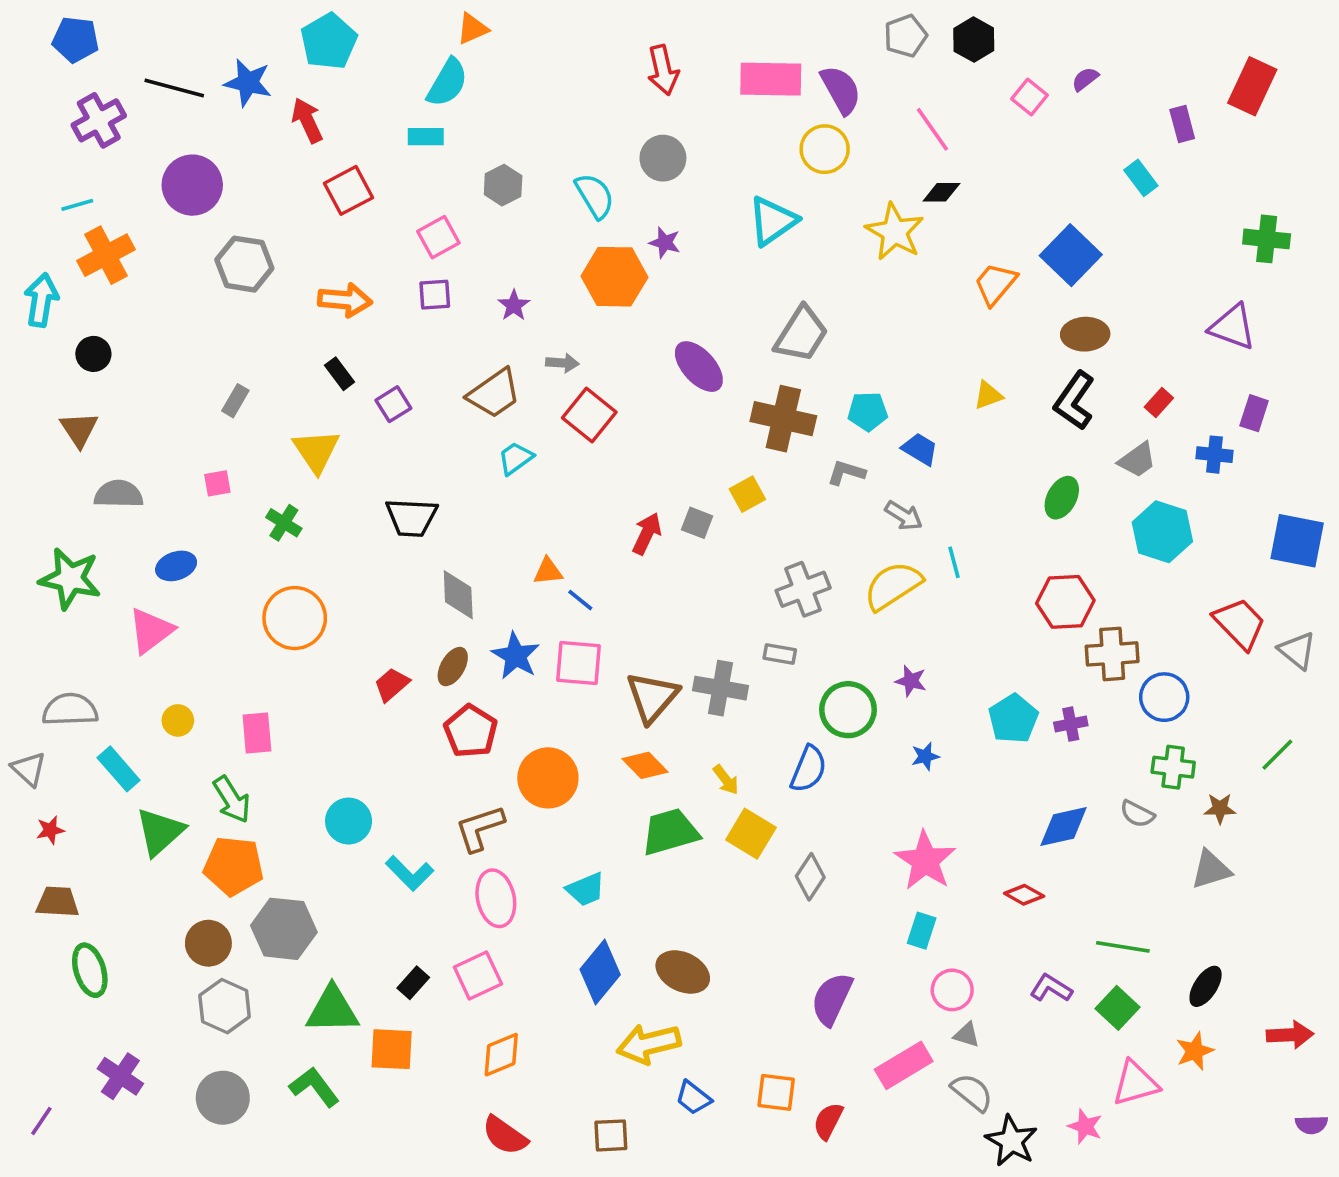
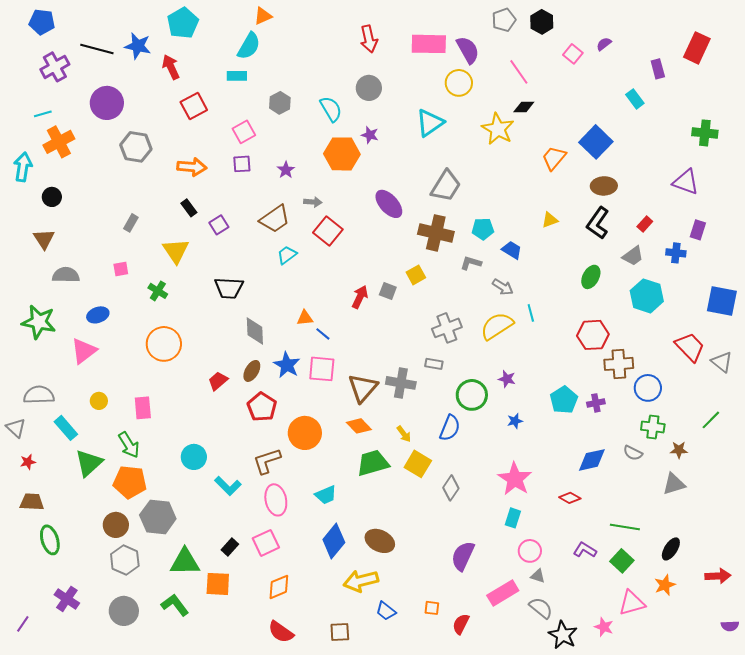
orange square: (776, 1092) -> (432, 608), size x0.7

